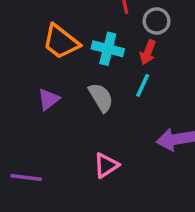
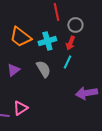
cyan cross: (108, 49) -> (47, 41), turned -30
pink triangle: (106, 165) -> (20, 108), moved

